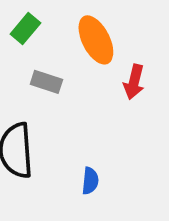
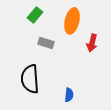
orange ellipse: (96, 40) -> (72, 21), turned 40

